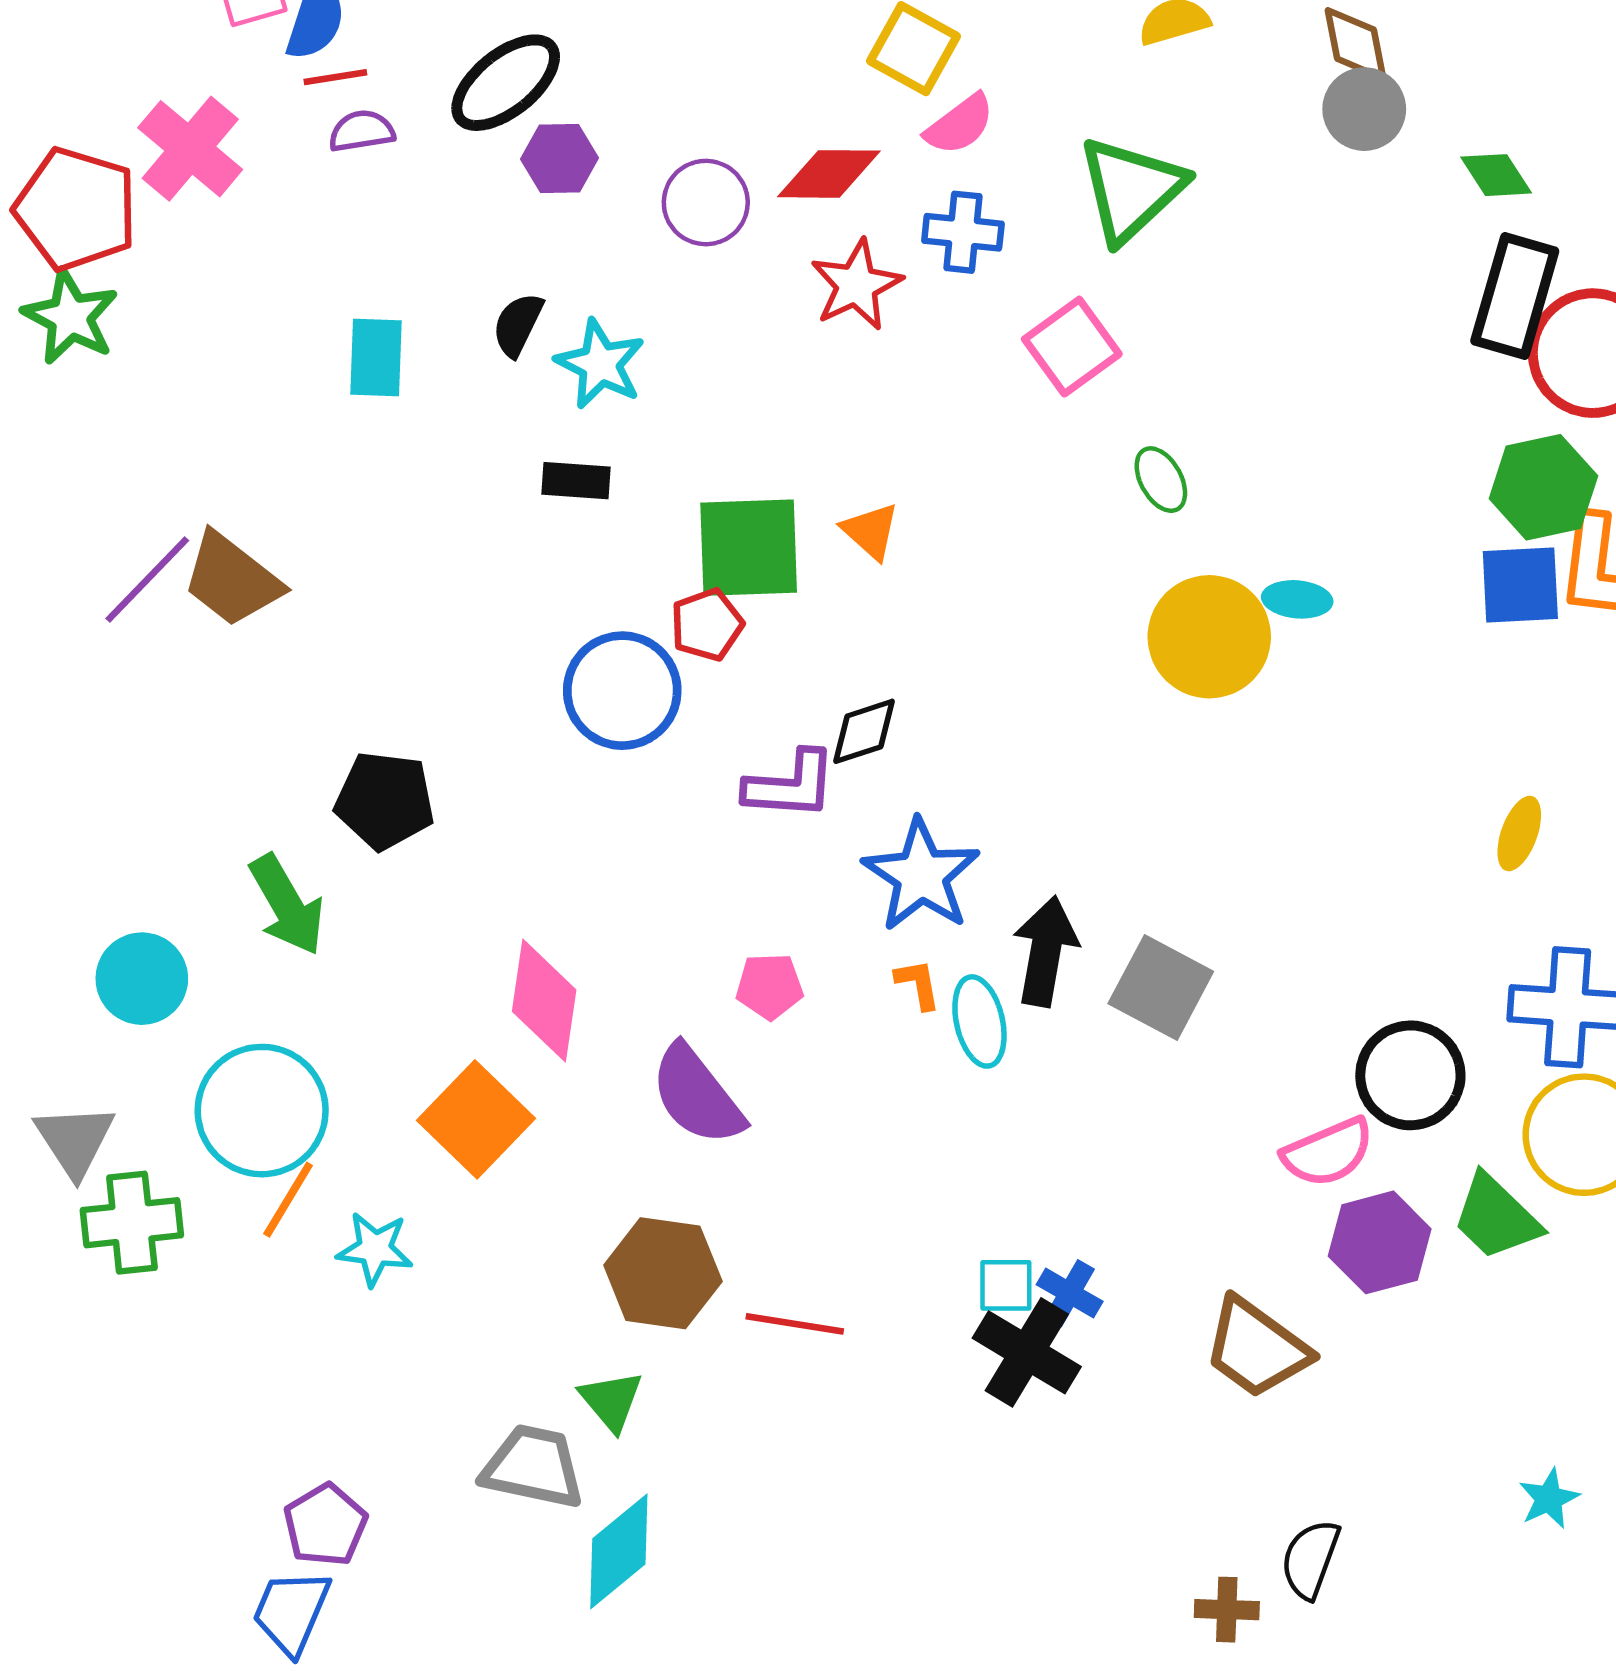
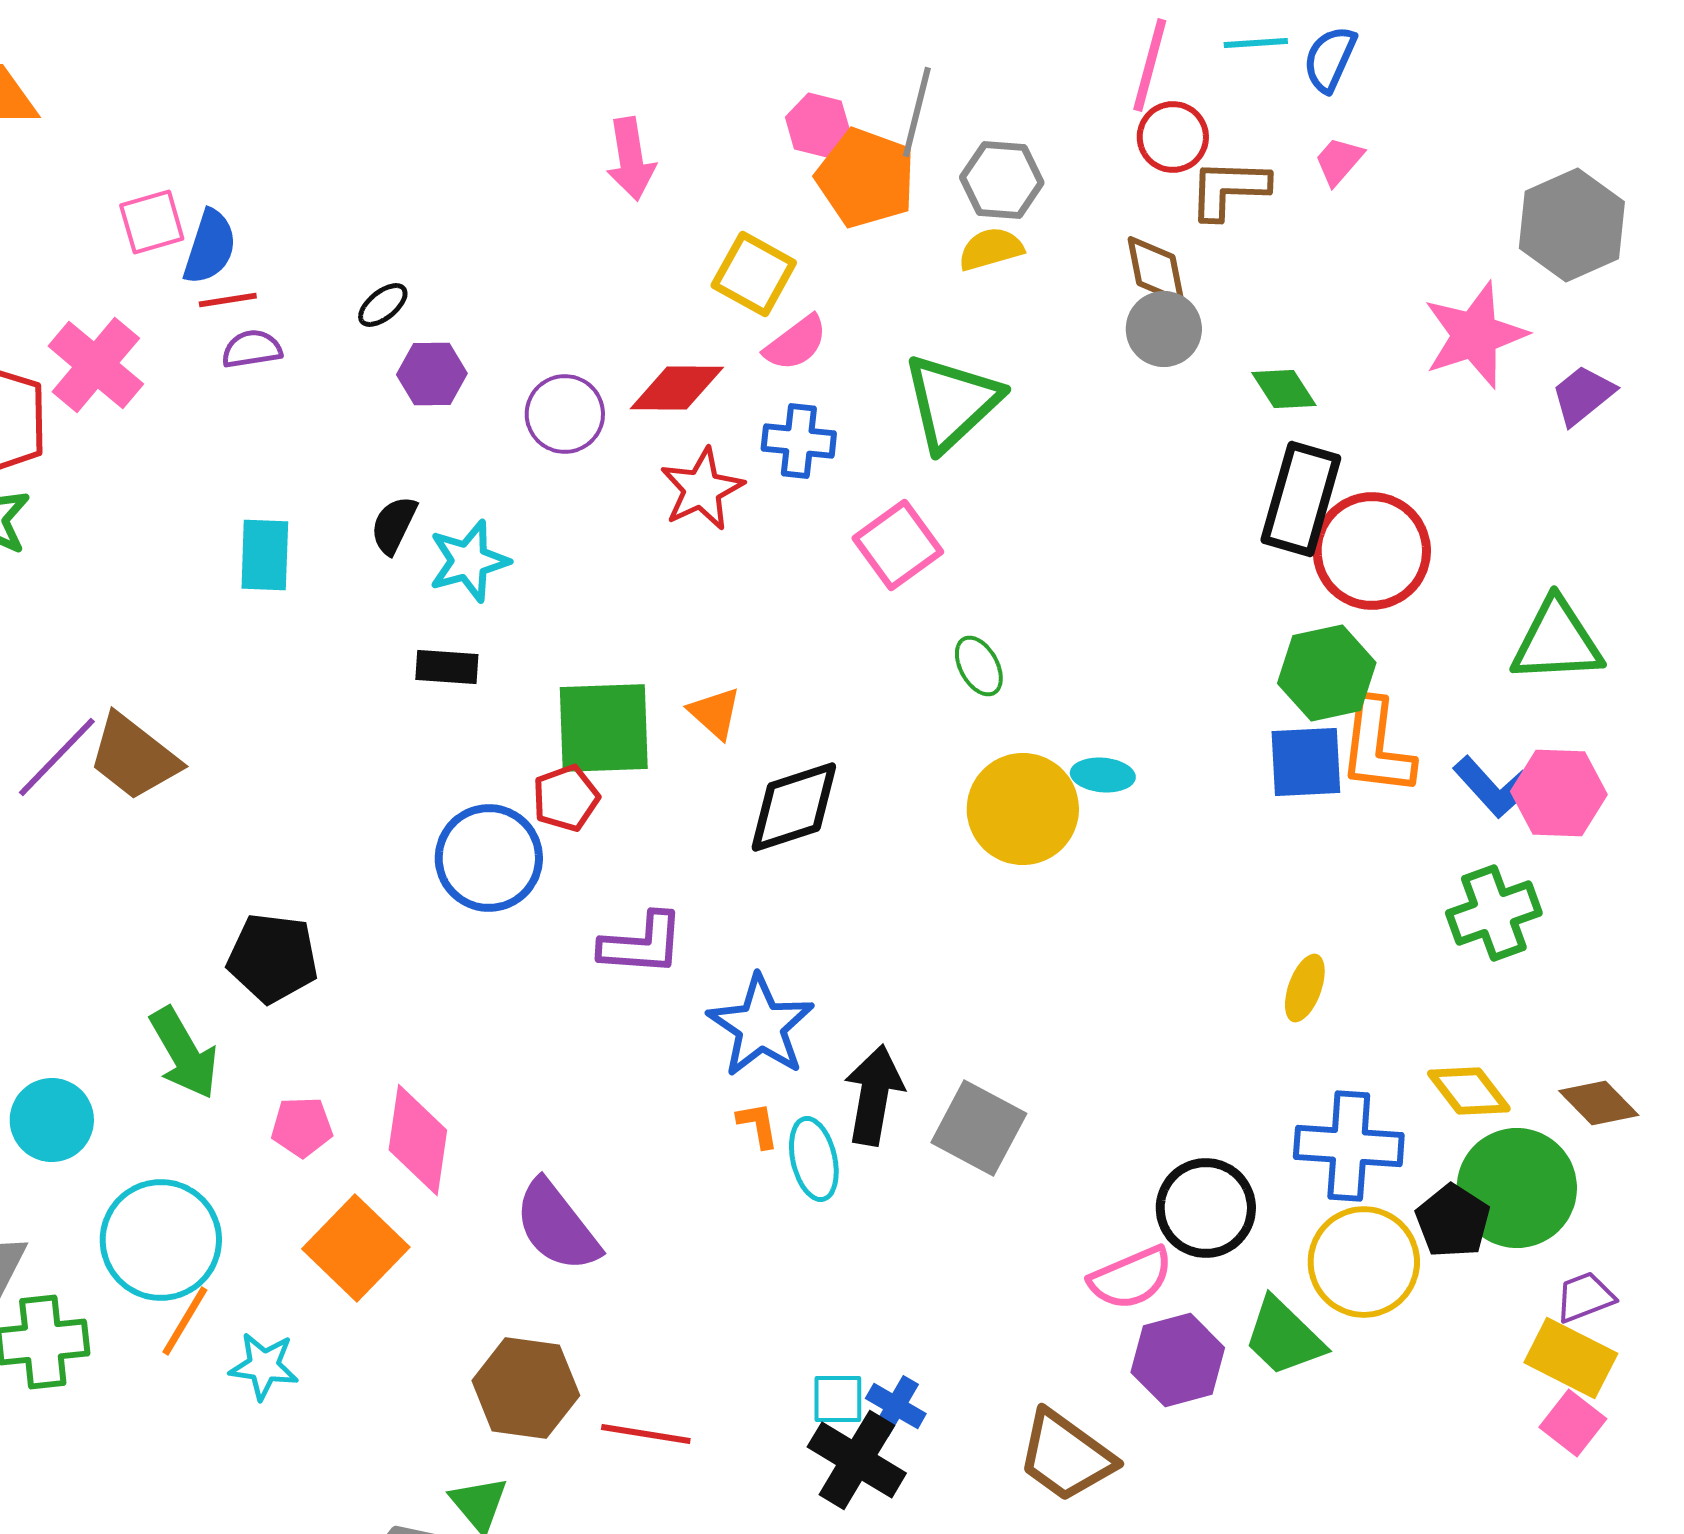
black ellipse: (506, 83) -> (383, 305), size x0.5
cyan star: (600, 364) -> (469, 561), turned 30
black diamond: (864, 731) -> (794, 807), moved, size x1.5
pink pentagon: (770, 986) -> (302, 1127), moved

